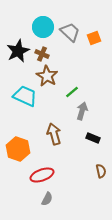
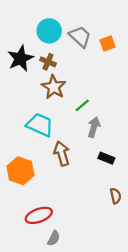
cyan trapezoid: (25, 96) -> (40, 125), moved
red ellipse: (42, 175) -> (39, 215), moved
gray semicircle: (47, 199) -> (54, 238), moved

